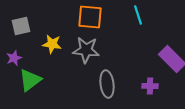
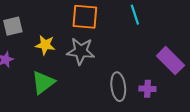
green triangle: (30, 80) -> (43, 82), moved
gray ellipse: (107, 84) -> (118, 87), moved

